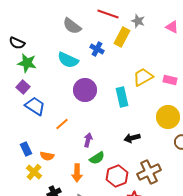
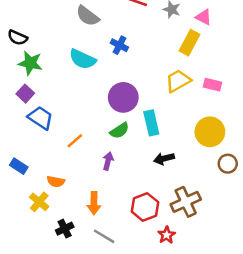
pink triangle: (172, 27) -> (204, 17), moved
yellow rectangle: (122, 37) -> (190, 43), moved
purple circle: (85, 90) -> (123, 97), moved
cyan rectangle: (122, 97) -> (151, 123), moved
blue rectangle: (26, 149) -> (19, 166), moved, turned -32
green semicircle: (97, 158) -> (119, 131), moved

